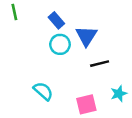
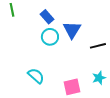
black line: (100, 64) -> (98, 46), moved

